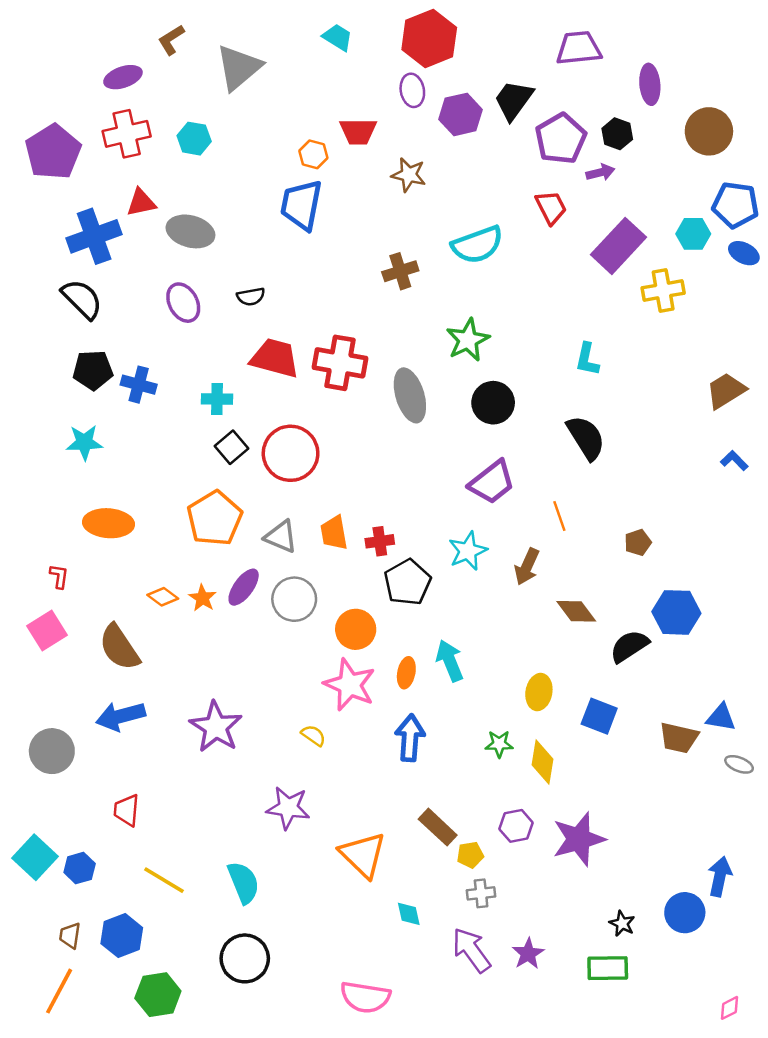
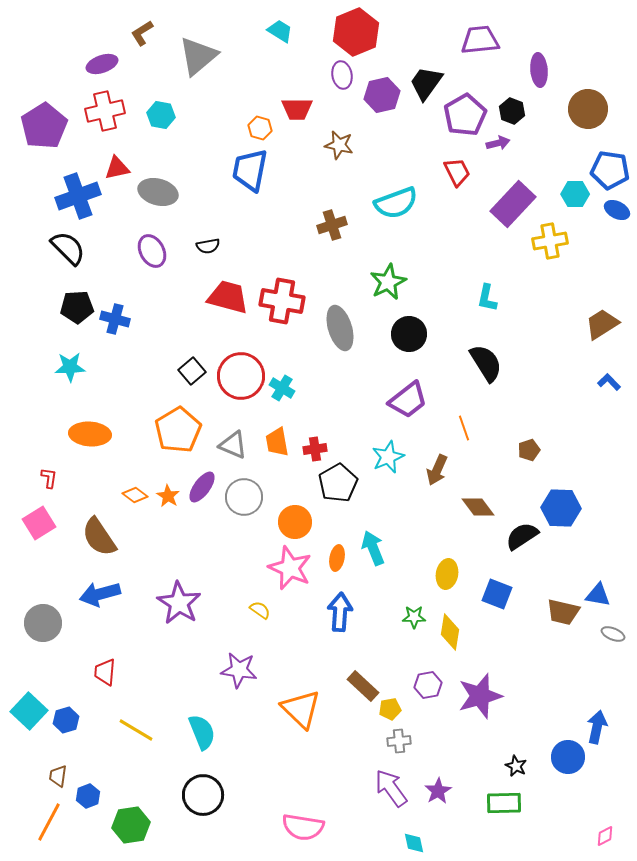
cyan cross: (217, 399) -> (282, 388), moved, turned 30
cyan diamond: (409, 914) -> (414, 843), moved
blue hexagon: (122, 936) -> (88, 796), moved, size x0.7

